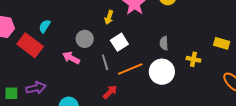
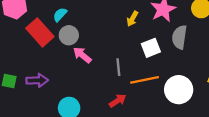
gray circle: (85, 39) -> (69, 35), moved
white square: (119, 42) -> (151, 48), moved
gray semicircle: (164, 43) -> (179, 37), moved, size x1.5

